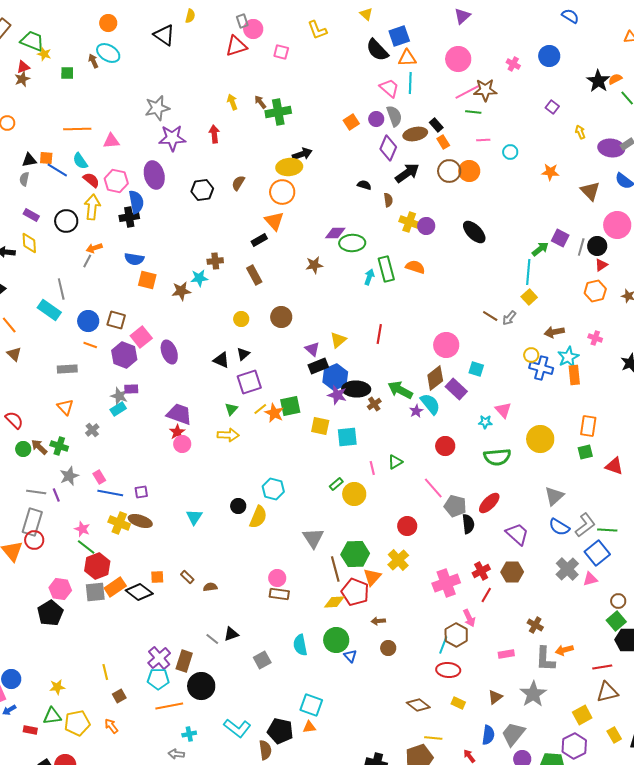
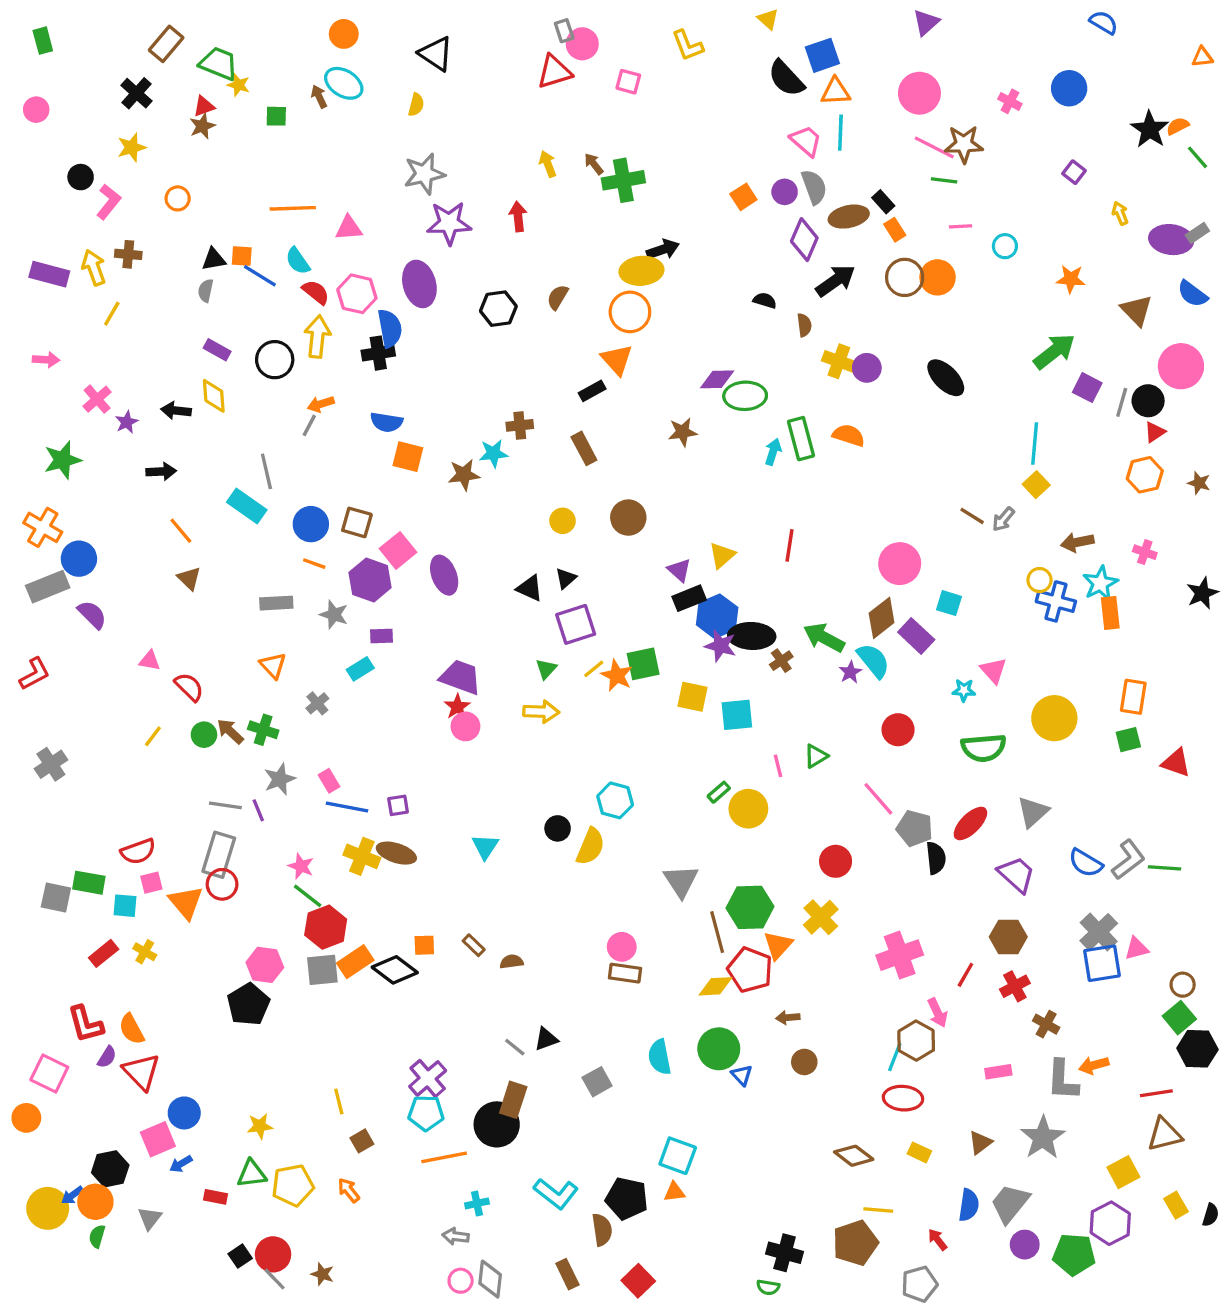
yellow semicircle: (190, 16) -> (416, 105), moved
pink line: (467, 92) -> (934, 147), turned 55
green arrow: (540, 249) -> (1054, 351), moved, size x1.5
gray star: (119, 396) -> (334, 615), moved
gray triangle: (554, 496) -> (1033, 812), moved
blue square: (597, 553) -> (1102, 963), moved, turned 30
red cross: (481, 571) -> (1015, 986), moved
brown rectangle: (184, 661) -> (513, 1100), moved

